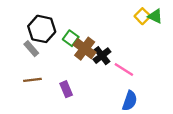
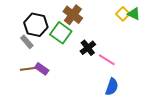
green square: (71, 38) -> (61, 33), size x1.5
brown cross: (85, 49) -> (73, 15), moved
purple rectangle: (66, 89) -> (42, 69), moved, turned -32

